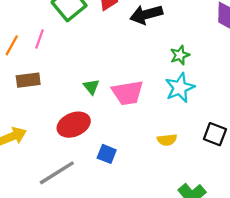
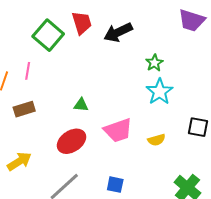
green triangle: (91, 87) -> (81, 105), turned -35
pink trapezoid: (127, 93) -> (118, 130), moved
blue square: (107, 154) -> (115, 185), moved

